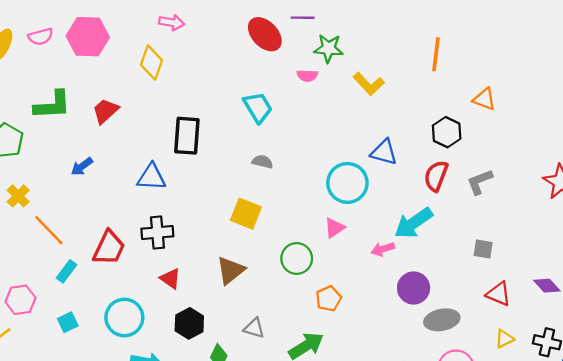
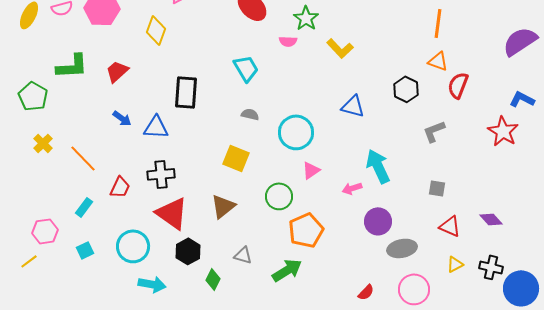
green star: (329, 48) -> (306, 18), turned 30
orange line: (436, 54) -> (438, 23), moved
blue arrow: (82, 166) -> (122, 118), moved, turned -108
red semicircle: (436, 176) -> (458, 85), moved
cyan circle: (347, 183) -> (296, 132), moved
cyan arrow: (414, 223) -> (378, 166), turned 100
orange line: (49, 230) -> (83, 158), moved
red trapezoid: (109, 248) -> (120, 187), size x0.7
red triangle: (170, 279) -> (172, 213), size x1.8
orange pentagon: (329, 299) -> (306, 230), size x1.6

